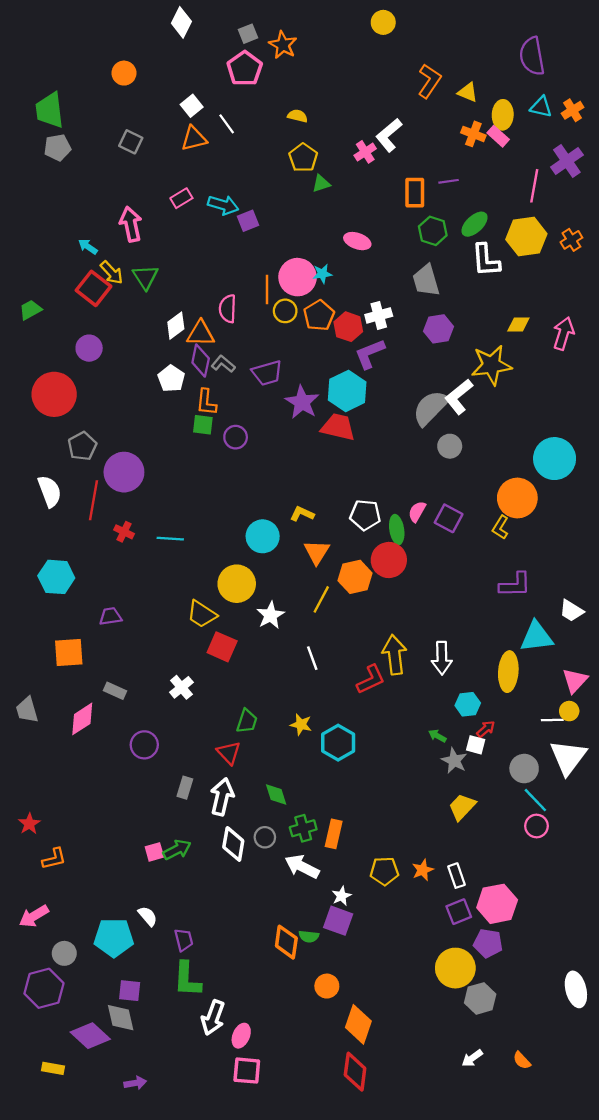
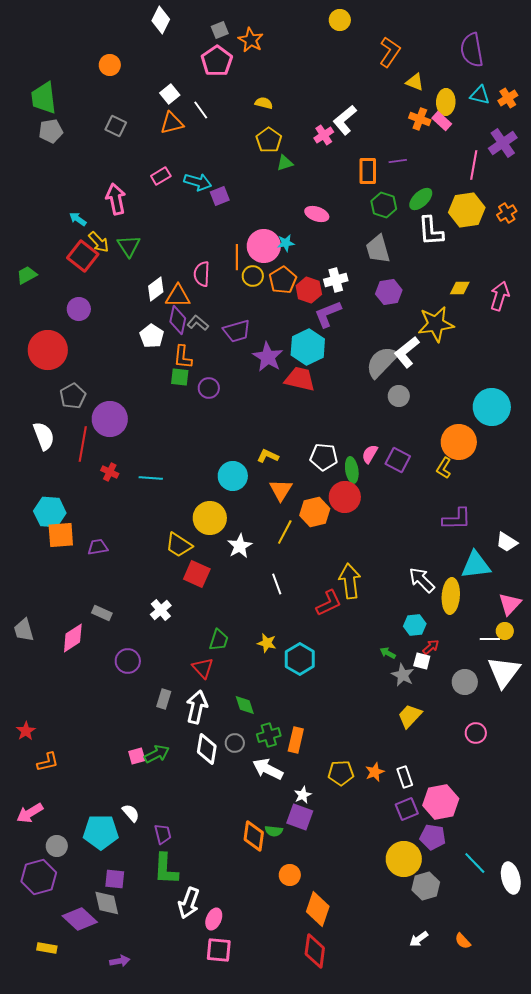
orange L-shape: (429, 81) -> (390, 52), moved
orange square: (69, 652) -> (61, 535), moved
white arrow: (442, 658) -> (422, 580), moved, turned 136
cyan line: (535, 800) -> (475, 863), moved

